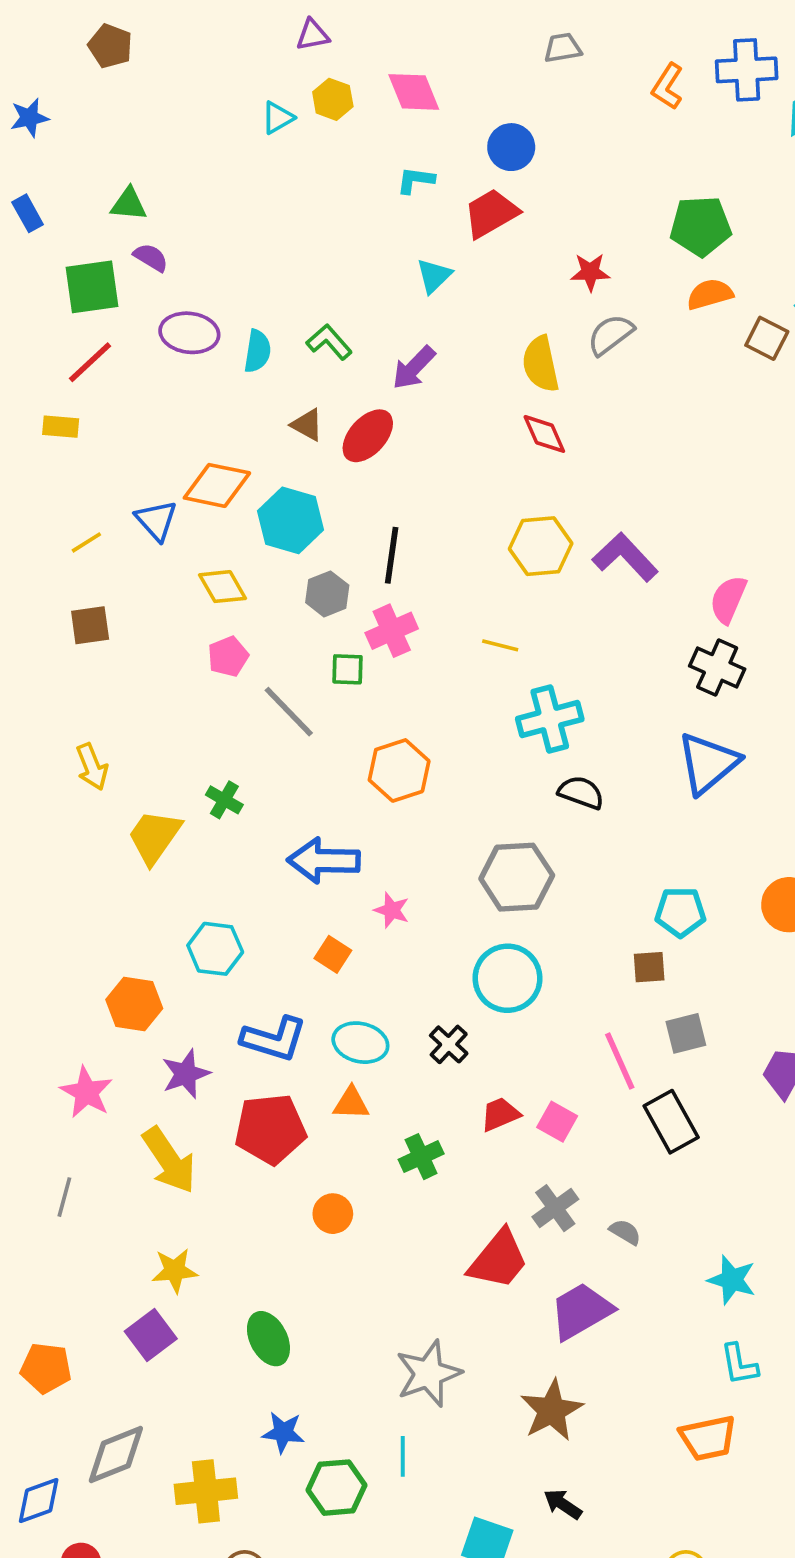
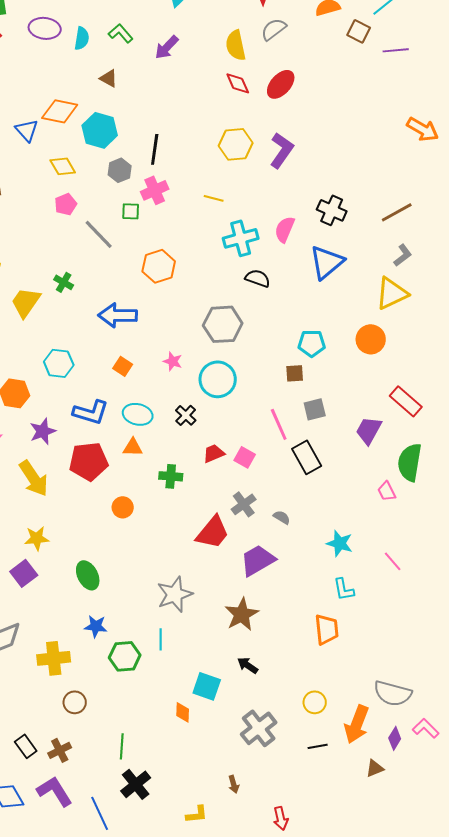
red ellipse: (368, 436) -> (281, 84), moved
purple L-shape: (625, 557) -> (282, 150), turned 78
pink semicircle: (728, 599) -> (285, 229), moved
pink star: (392, 910) -> (173, 361), moved
green cross: (421, 1157) -> (171, 476), turned 30
orange trapezoid: (708, 1438) -> (327, 629), turned -84

